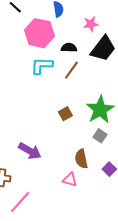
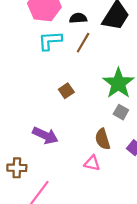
brown square: (65, 114) -> (66, 91), moved

